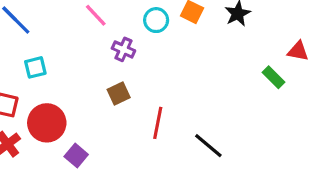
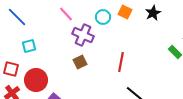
purple cross: (123, 49) -> (83, 35), size x1.5
red line: (158, 123) -> (121, 62), moved

